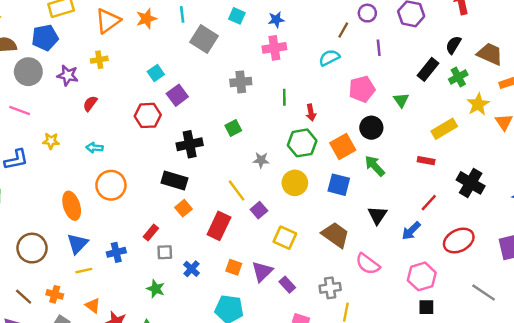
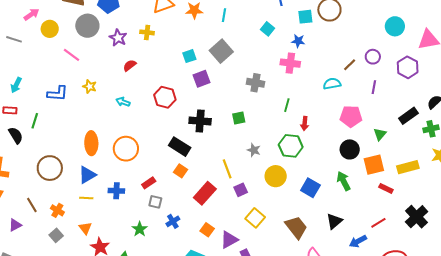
gray square: (204, 39) -> (221, 51), moved
red hexagon: (148, 115) -> (165, 97), moved
orange square: (343, 147) -> (374, 165), moved
orange circle: (111, 185) -> (126, 149), moved
orange square: (184, 208) -> (180, 171), turned -32

